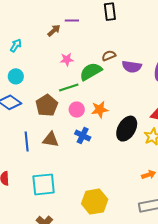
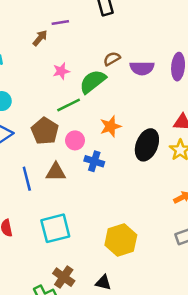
pink circle: (77, 110) -> (75, 140), moved

